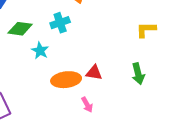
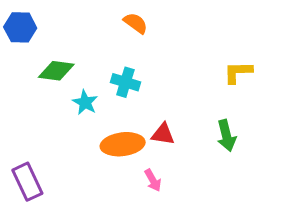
cyan cross: (60, 23) -> (125, 82), moved, turned 36

